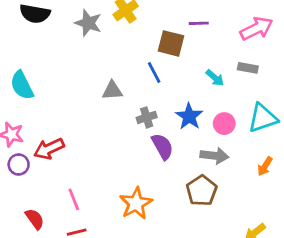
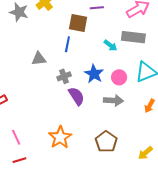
gray rectangle: (248, 68) -> (133, 37), size x1.6
blue line: (154, 72) -> (67, 44), turned 42
brown pentagon: (202, 191) -> (106, 142), moved

